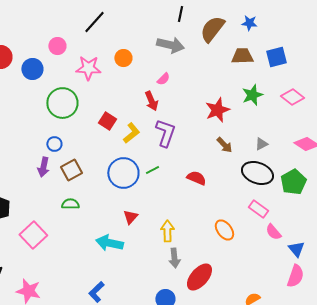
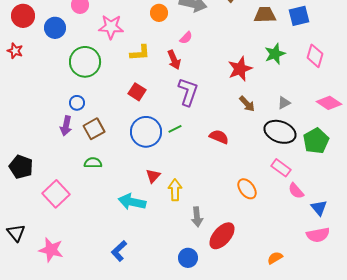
orange circle: (123, 58) -> (159, 13), moved
pink diamond: (292, 97) -> (315, 56), turned 70
red square: (107, 121) -> (137, 92), moved
yellow L-shape: (131, 133) -> (140, 53), moved, turned 35
yellow arrow: (167, 231) -> (175, 190), moved
pink semicircle: (295, 276) -> (318, 235), turned 60

